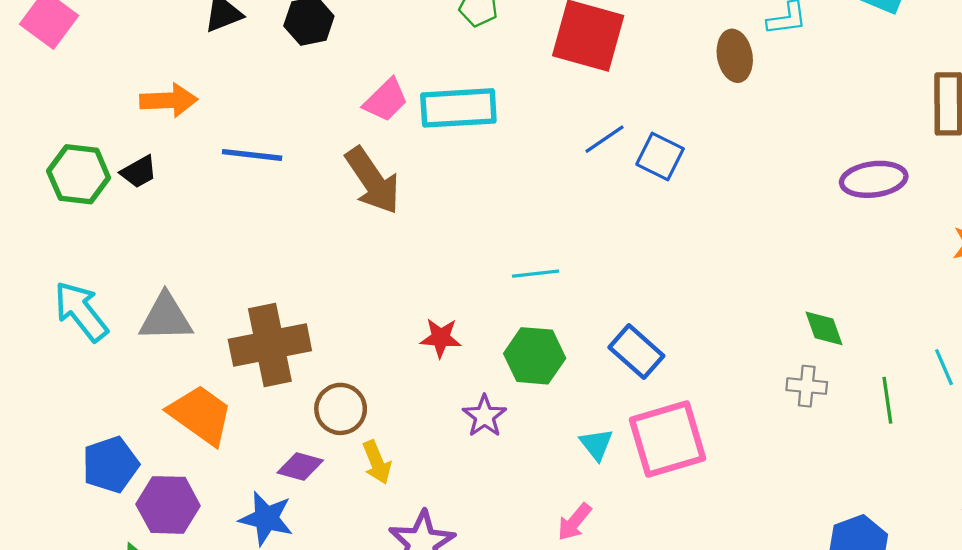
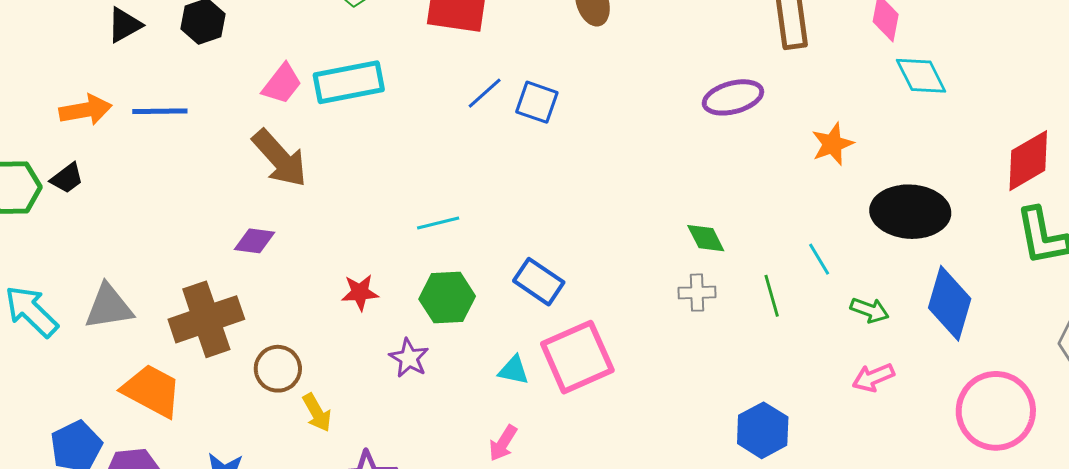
blue line: (252, 155) -> (160, 111), moved
cyan triangle: (596, 444) -> (514, 370), turned -32
purple diamond: (300, 467) -> (255, 241), moved

